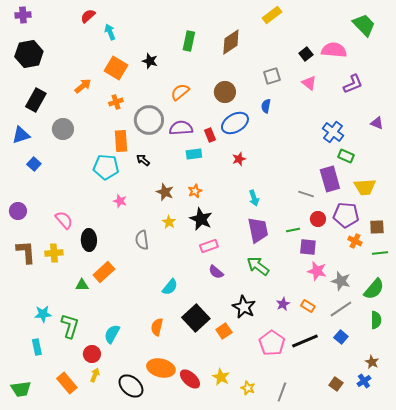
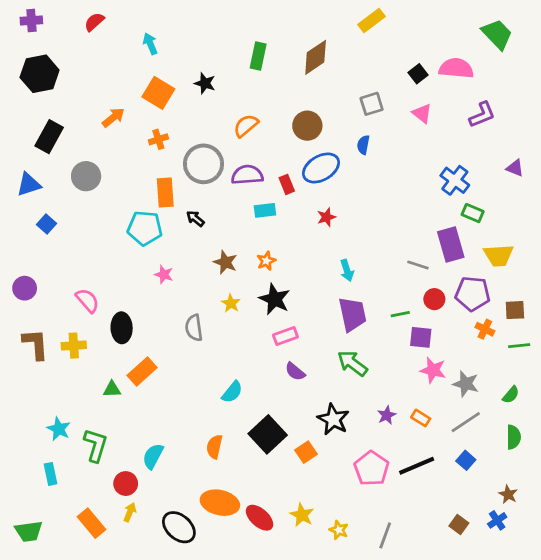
red semicircle: (88, 16) -> (94, 22), moved
green semicircle: (374, 289) -> (511, 395), size x0.6
cyan star: (43, 314) -> (59, 429), turned 30

